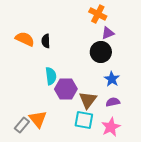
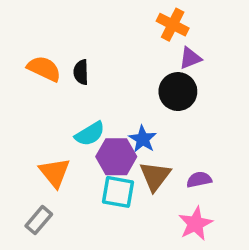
cyan semicircle: (51, 76) -> (90, 134), turned 66
blue star: (112, 79) -> (143, 139), moved
orange triangle: (38, 119) -> (55, 173), moved
cyan square: (84, 120) -> (118, 192), moved

